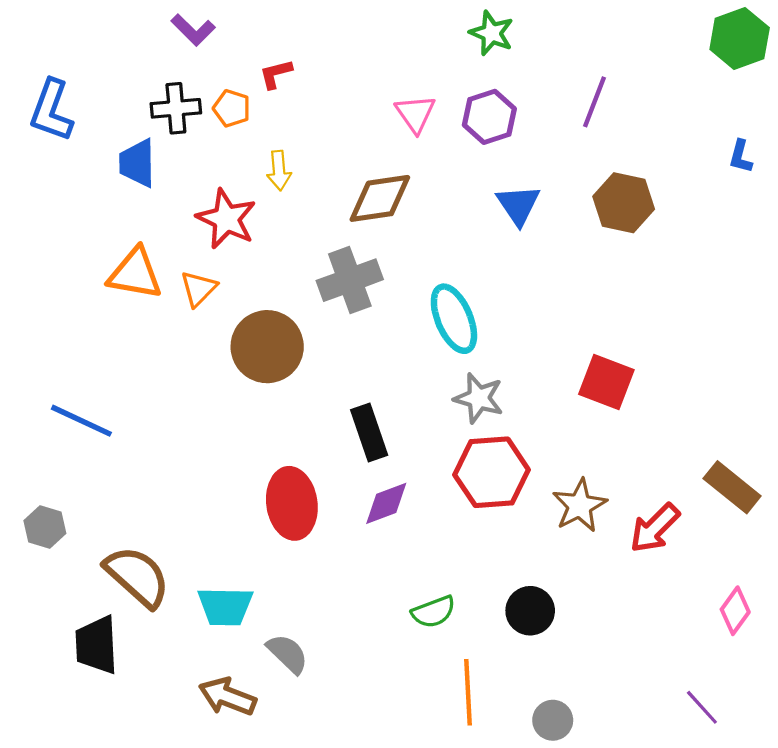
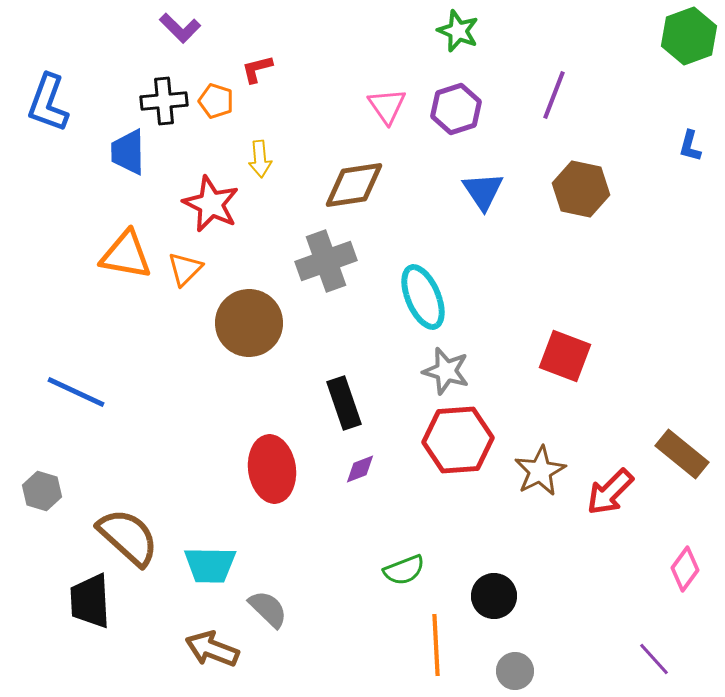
purple diamond: (386, 503) -> (360, 469), size x0.7
black circle: (530, 611) -> (494, 596), moved

